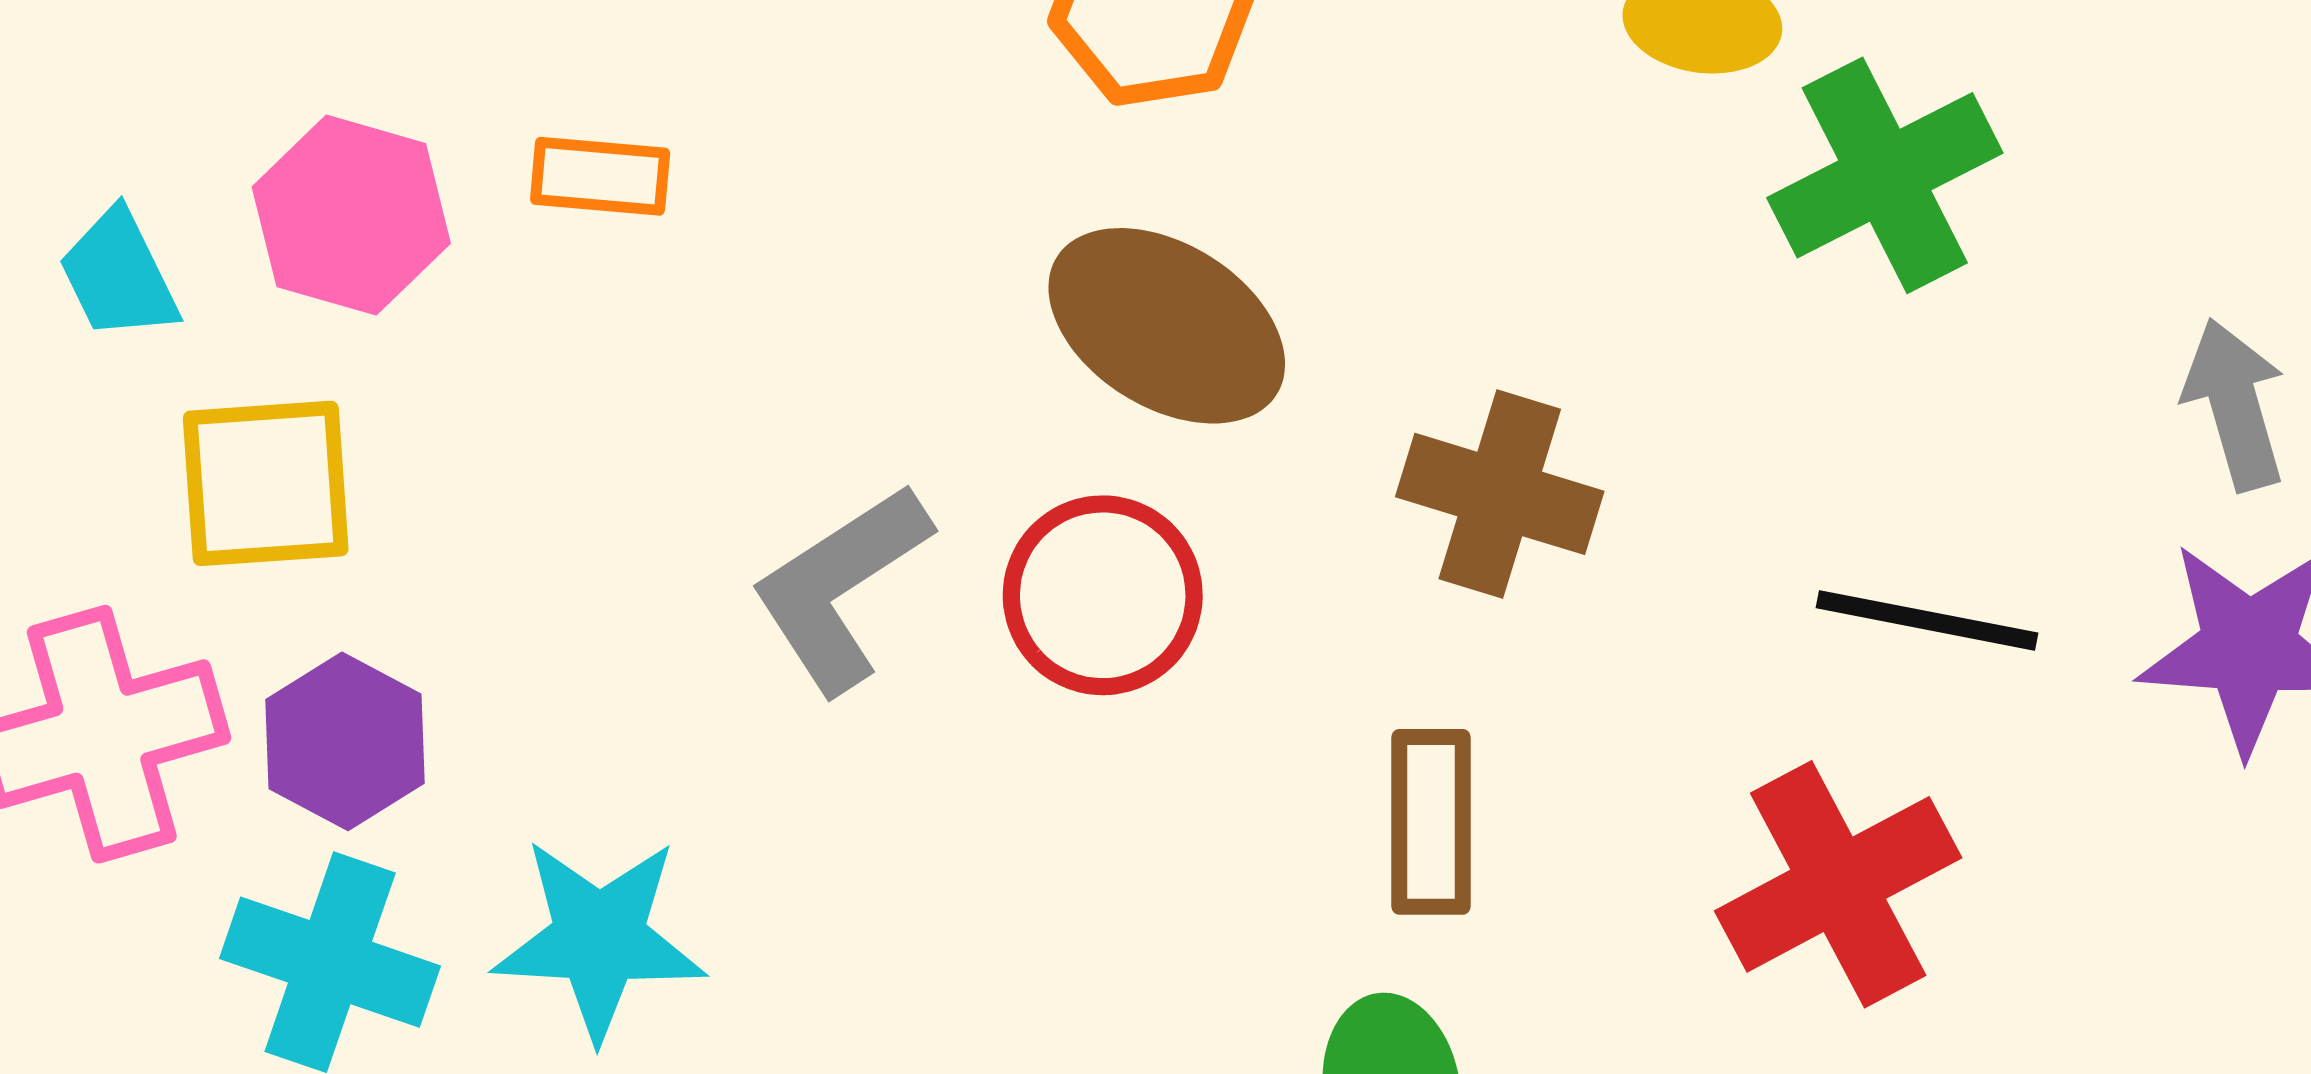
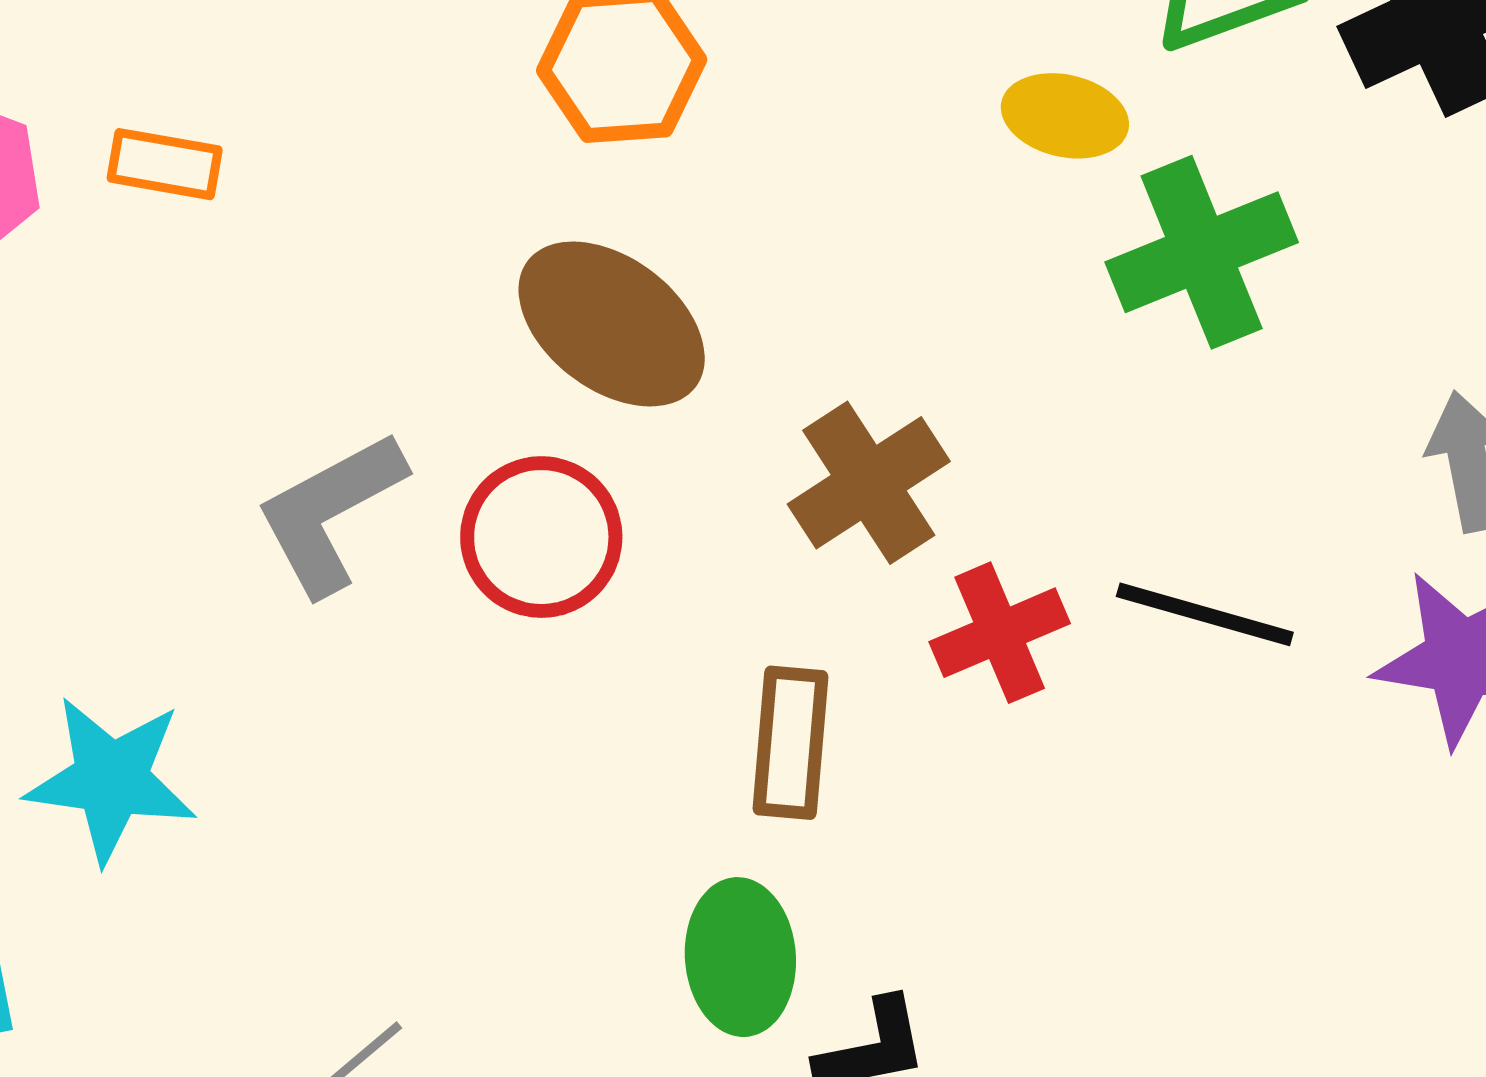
brown cross: (1500, 494) -> (869, 483), turned 35
red cross: (1838, 884) -> (1000, 633), moved, size x0.7

